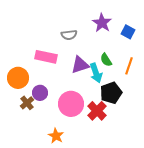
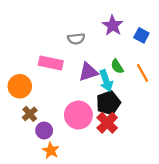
orange line: (129, 66) -> (143, 73), turned -48
purple circle: (40, 93) -> (44, 130), moved
black pentagon: (111, 93) -> (108, 103), moved
orange star: (56, 136) -> (51, 150), moved

